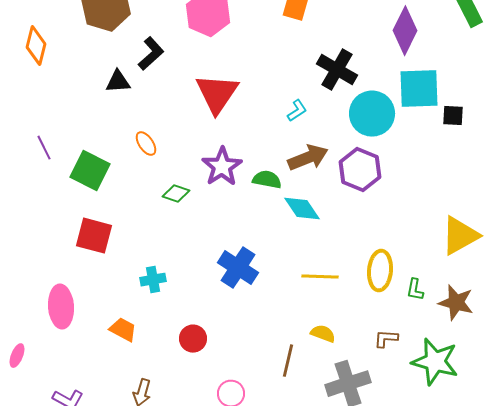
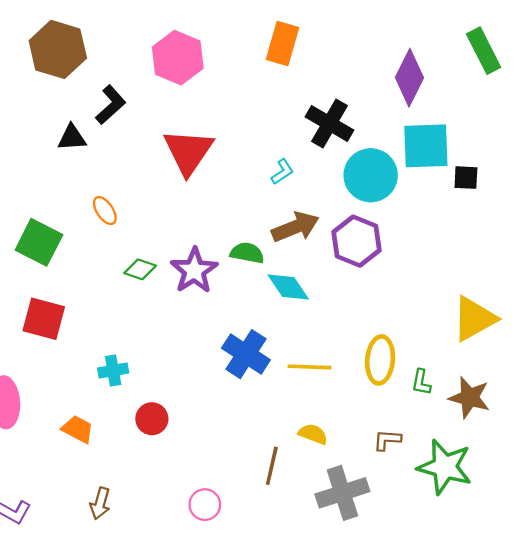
purple star: (222, 167) -> (194, 271), moved
blue cross: (238, 268) -> (246, 354), moved
red circle: (193, 339) -> (152, 419), moved

